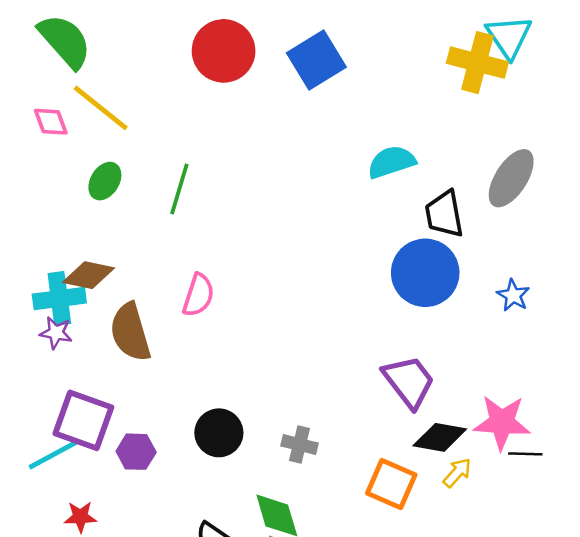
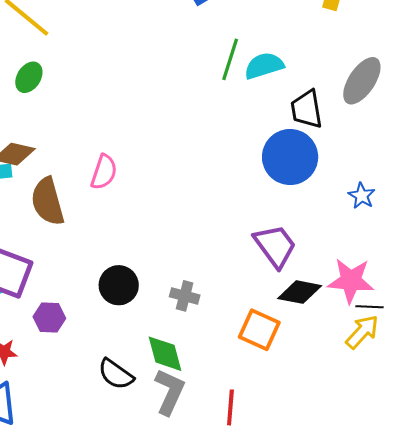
green line: (179, 189) -> (230, 59), moved
blue star: (513, 295) -> (362, 196), moved
purple hexagon: (136, 452) -> (49, 317), moved
yellow arrow: (457, 473) -> (362, 332), moved, size x1.4

